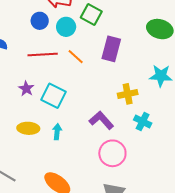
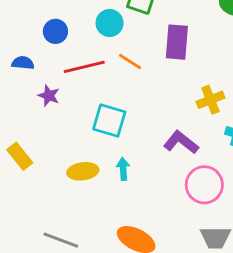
blue circle: (40, 21) -> (55, 31), moved
purple star: (26, 89) -> (49, 96), moved

